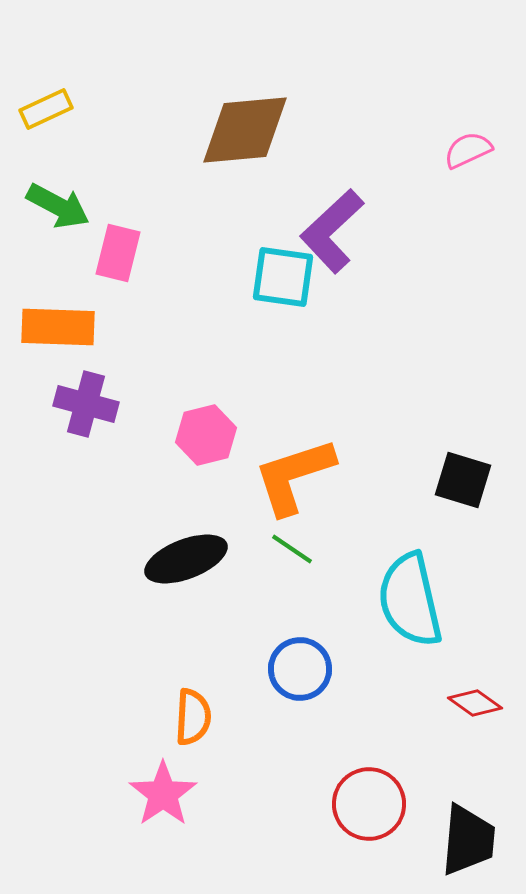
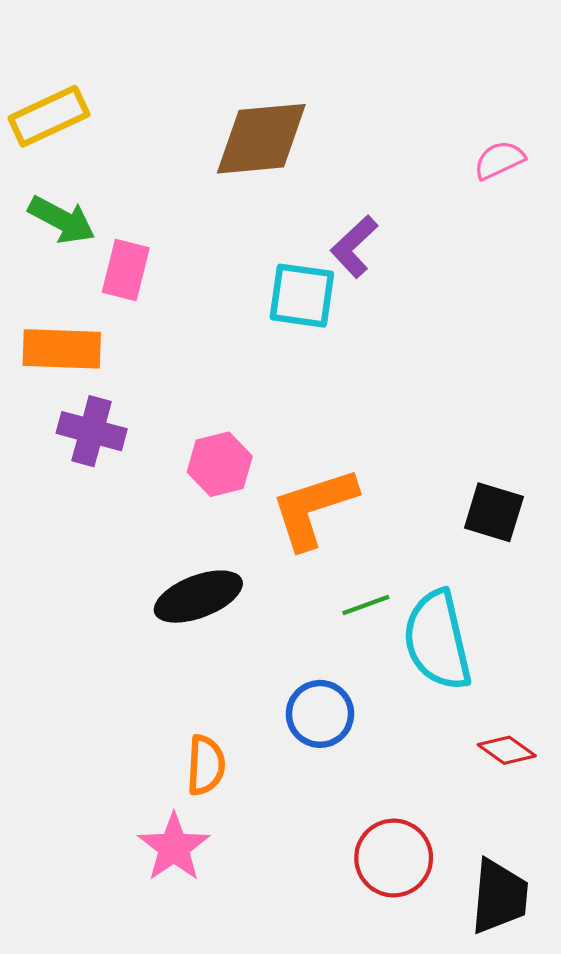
yellow rectangle: (46, 109) -> (49, 116), size x1.4
purple L-shape: (332, 231) -> (354, 246), size x0.7
green line: (292, 549) -> (366, 605), moved, turned -54

